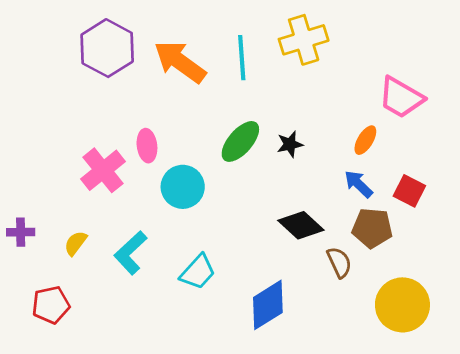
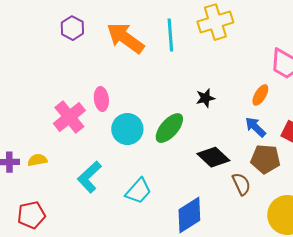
purple hexagon: (107, 48) -> (72, 28), size x0.6
green ellipse: (240, 141) -> (169, 128), moved
yellow semicircle: (76, 243) -> (37, 160), moved, turned 42

